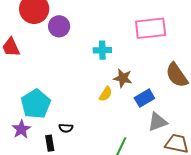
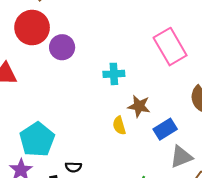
pink rectangle: (151, 28) -> (170, 47), turned 68
yellow semicircle: (106, 94) -> (119, 125), turned 133

